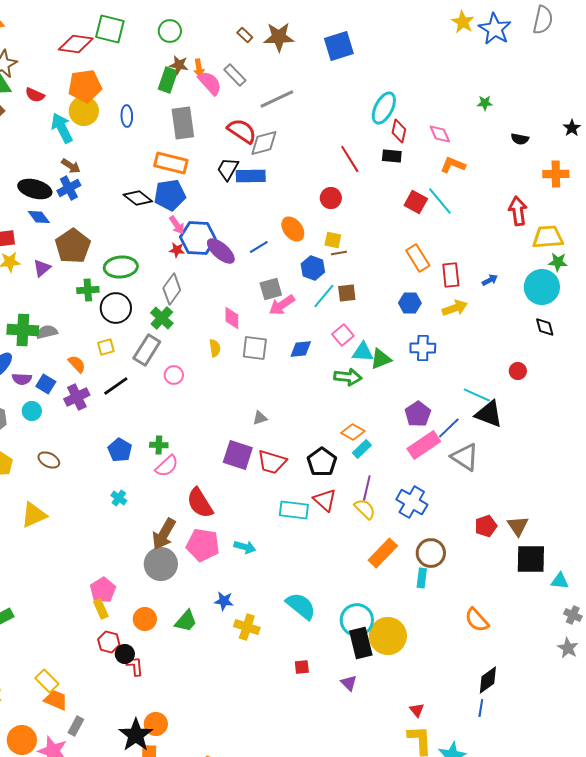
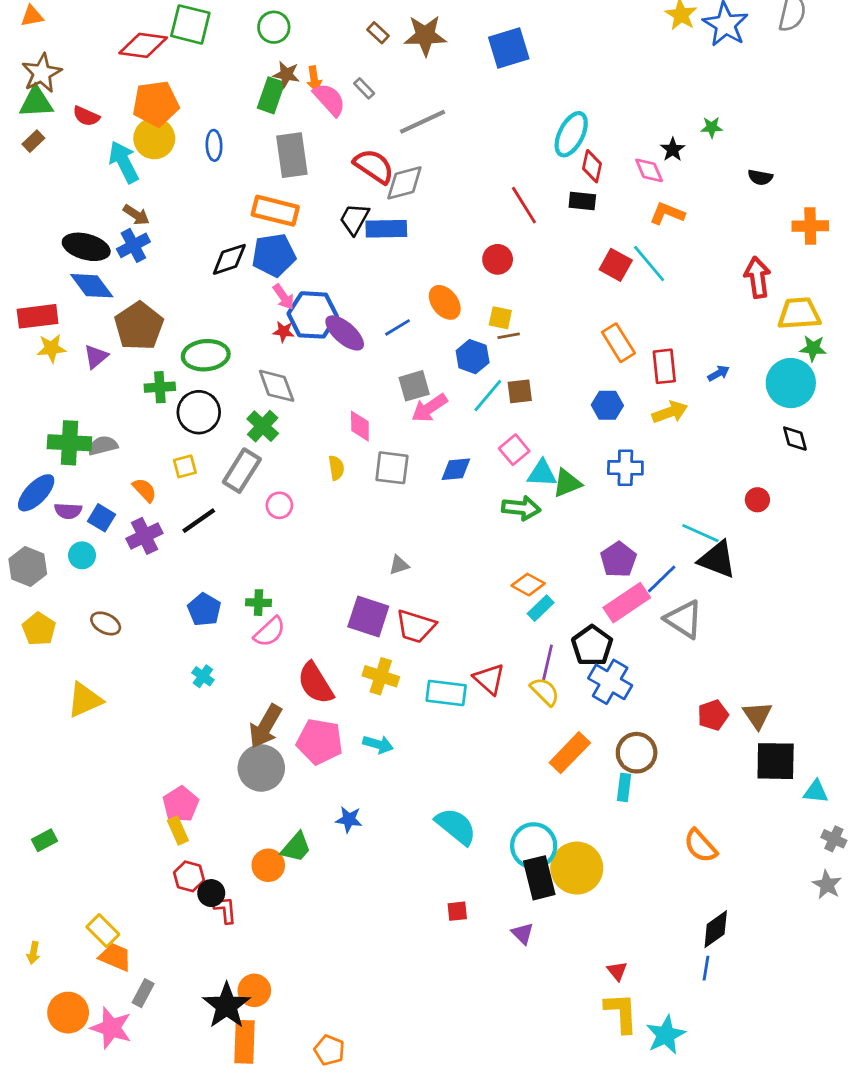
gray rectangle: (235, 75) -> (364, 88), size x0.7
black star: (572, 128) -> (673, 150), moved
black diamond: (138, 198) -> (229, 259), turned -56
blue diamond: (39, 217) -> (92, 286), size x1.4
gray diamond: (172, 289) -> (277, 386), turned -56
black pentagon: (322, 462) -> (592, 646), moved
orange circle: (145, 619) -> (268, 865), moved
yellow cross: (247, 627) -> (381, 676), moved

